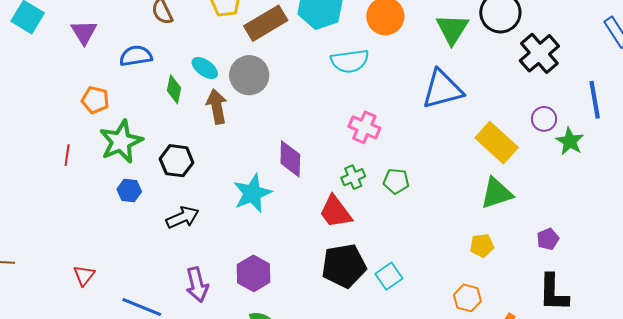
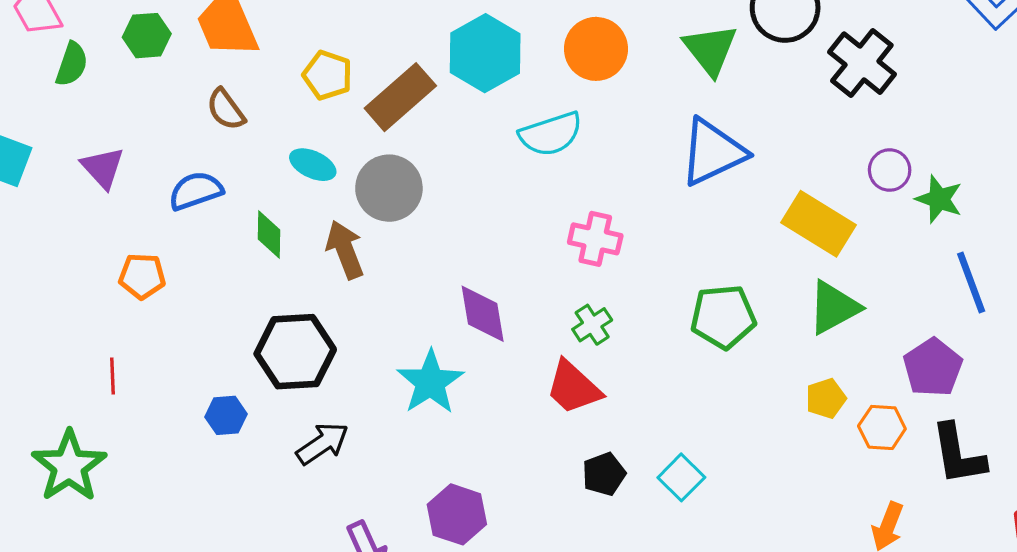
cyan ellipse: (205, 68) -> (313, 165), moved
blue line: (595, 100) -> (971, 282), moved
green star: (121, 142) -> (69, 466), moved
black hexagon: (177, 161) -> (295, 352), size x1.4
green pentagon: (396, 181) -> (723, 317), moved, size x1.5
purple pentagon: (548, 239) -> (933, 367), size x1.6
black pentagon: (344, 266) -> (604, 474), size x0.6
orange hexagon: (467, 298) -> (882, 427), moved

